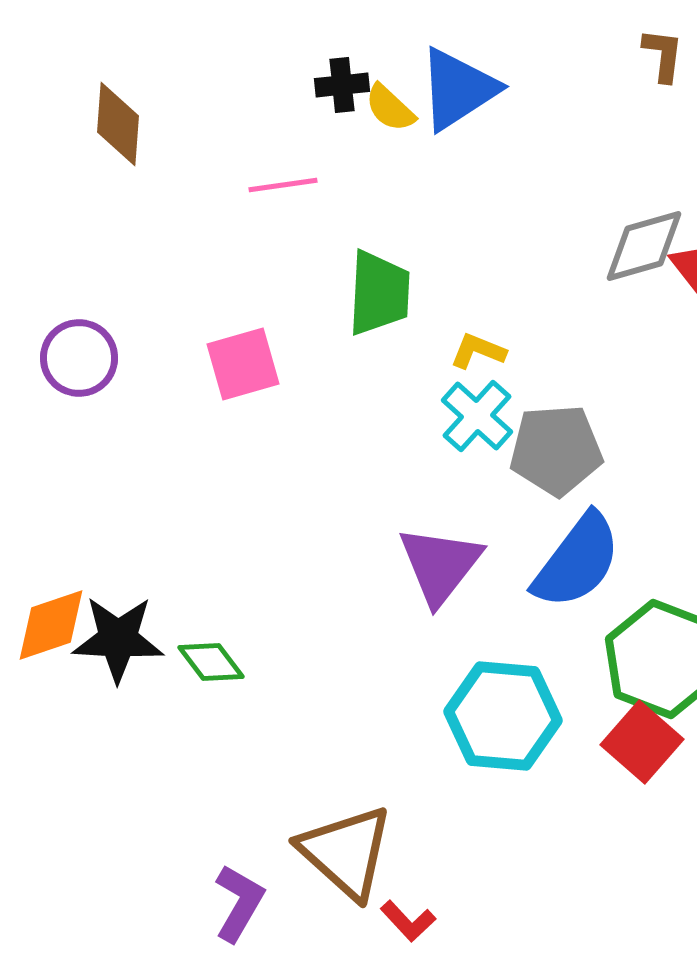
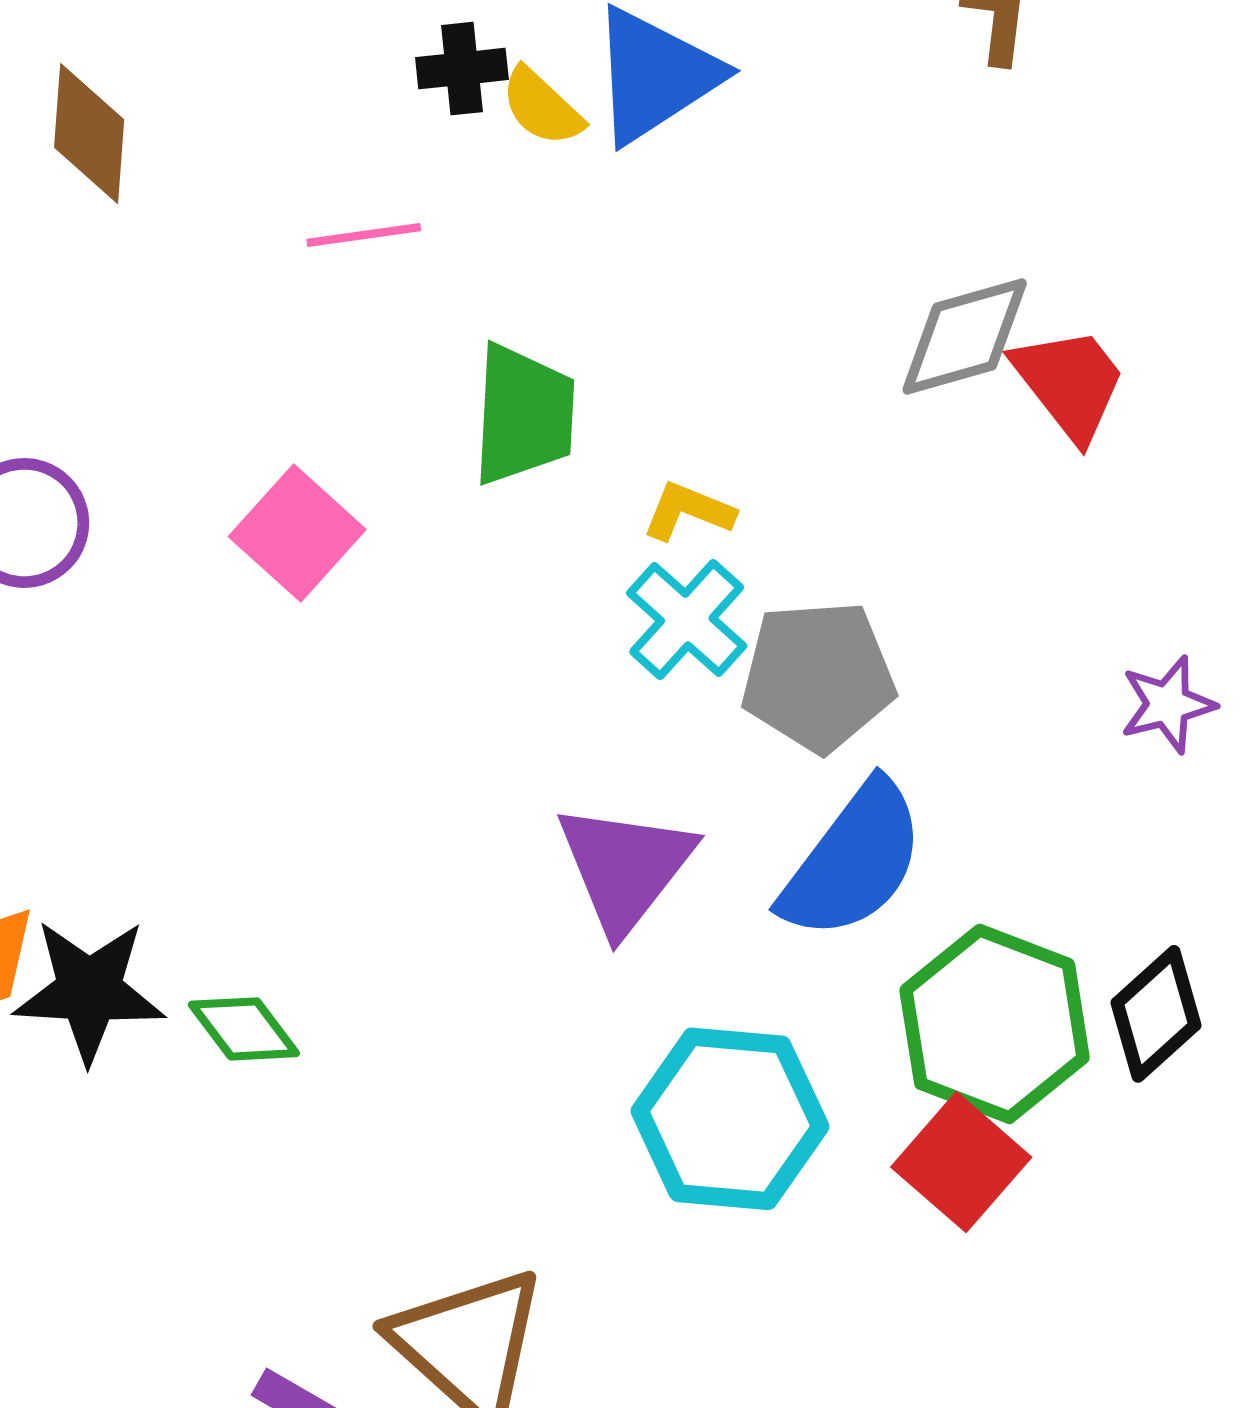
pink square: (243, 364) -> (297, 533), turned -32

